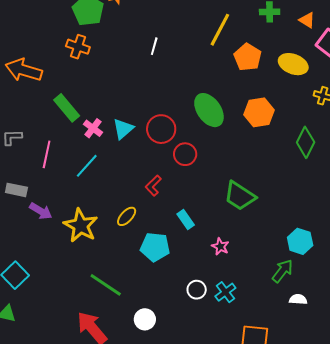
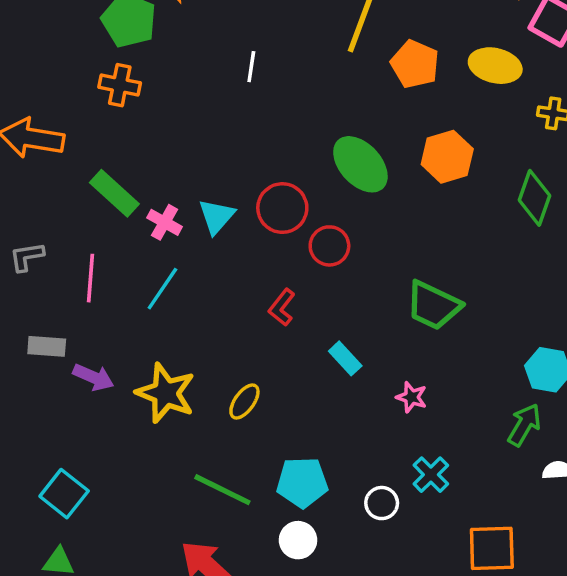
yellow ellipse: (127, 216) -> (244, 401), moved
cyan pentagon: (155, 247) -> (302, 482), moved
white circle: (197, 290) -> (382, 503), moved

